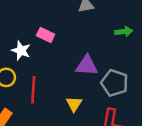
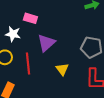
purple triangle: (87, 65) -> (46, 43), moved, turned -36

